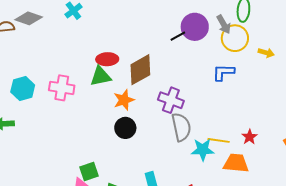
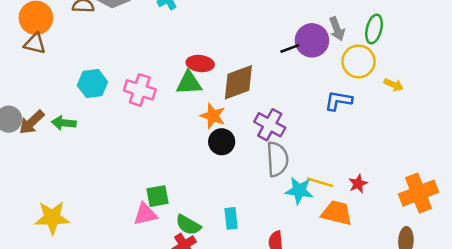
gray arrow: (224, 24) -> (337, 29), moved
orange star: (124, 100) -> (213, 116), turned 30
black circle: (125, 128) -> (222, 142), moved

